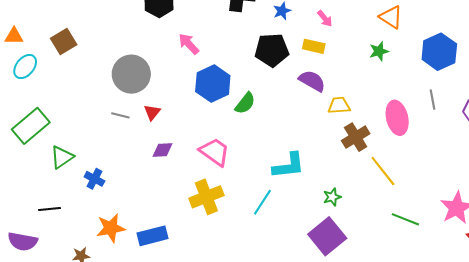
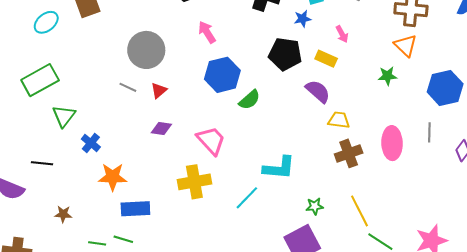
green triangle: (62, 157) -> (64, 116), turned -30
yellow line: (383, 171) -> (360, 211), moved
orange star: (111, 228) -> (113, 177), moved

